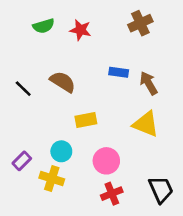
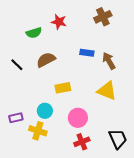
green semicircle: (44, 26) -> (34, 33), moved
brown semicircle: (63, 82) -> (46, 60), turned -60
purple rectangle: (22, 161) -> (16, 118), turned 32

